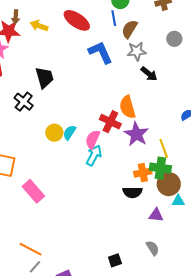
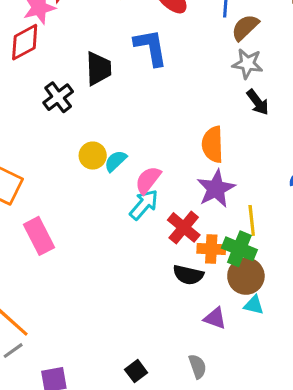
blue L-shape: (100, 52) -> (151, 47), moved
red cross: (110, 122) -> (184, 227), moved
black square: (115, 260) -> (136, 371), turned -32

